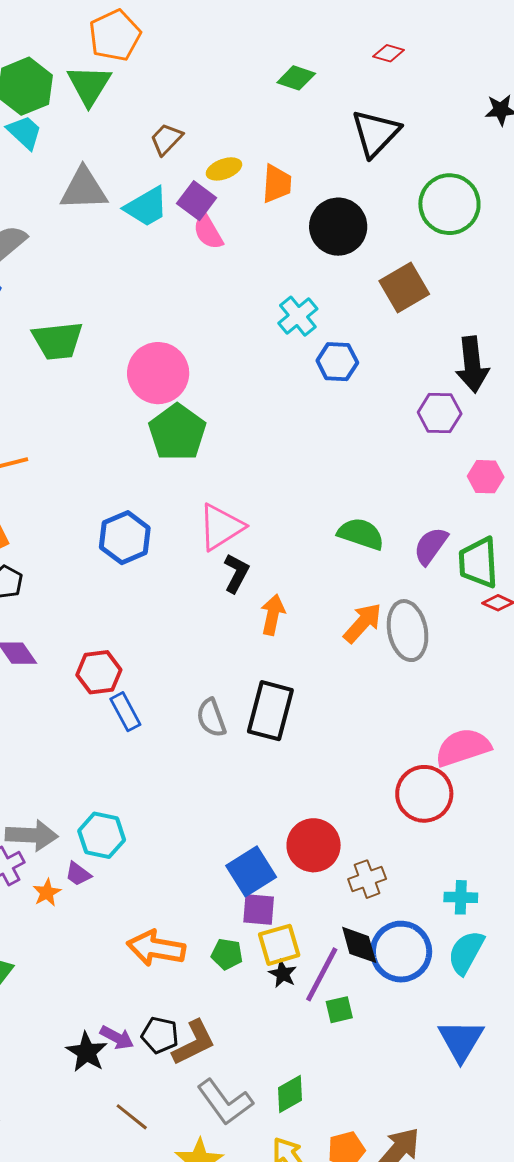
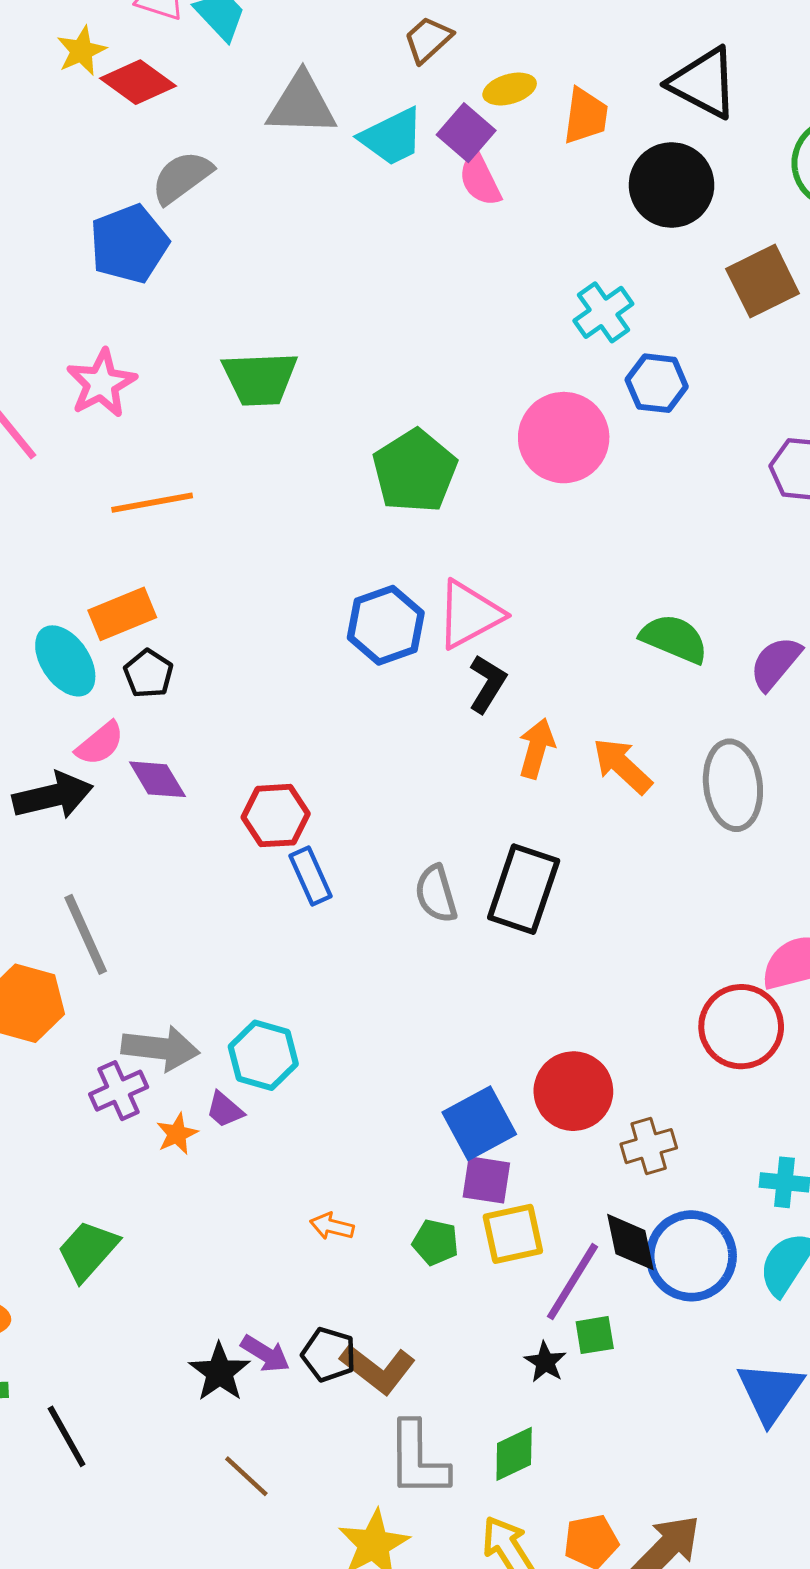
black triangle: (375, 133) -> (704, 83), moved, turned -50
green trapezoid: (58, 341) -> (260, 379), moved
pink circle: (158, 373) -> (564, 438), moved
blue hexagon: (125, 538) -> (386, 625), moved
orange arrow: (363, 623) -> (622, 766), moved, turned -93
orange arrow: (156, 948) -> (332, 1226), size x0.5
black star: (283, 974) -> (545, 1362), moved
brown L-shape: (194, 1043) -> (378, 1369), turned 60
gray L-shape: (225, 1102) -> (418, 1459), turned 32
brown line: (132, 1117) -> (246, 1476), moved

